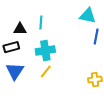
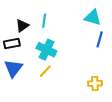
black triangle: (20, 29) -> (22, 26), turned -40
cyan cross: (45, 50) -> (46, 50), turned 30

